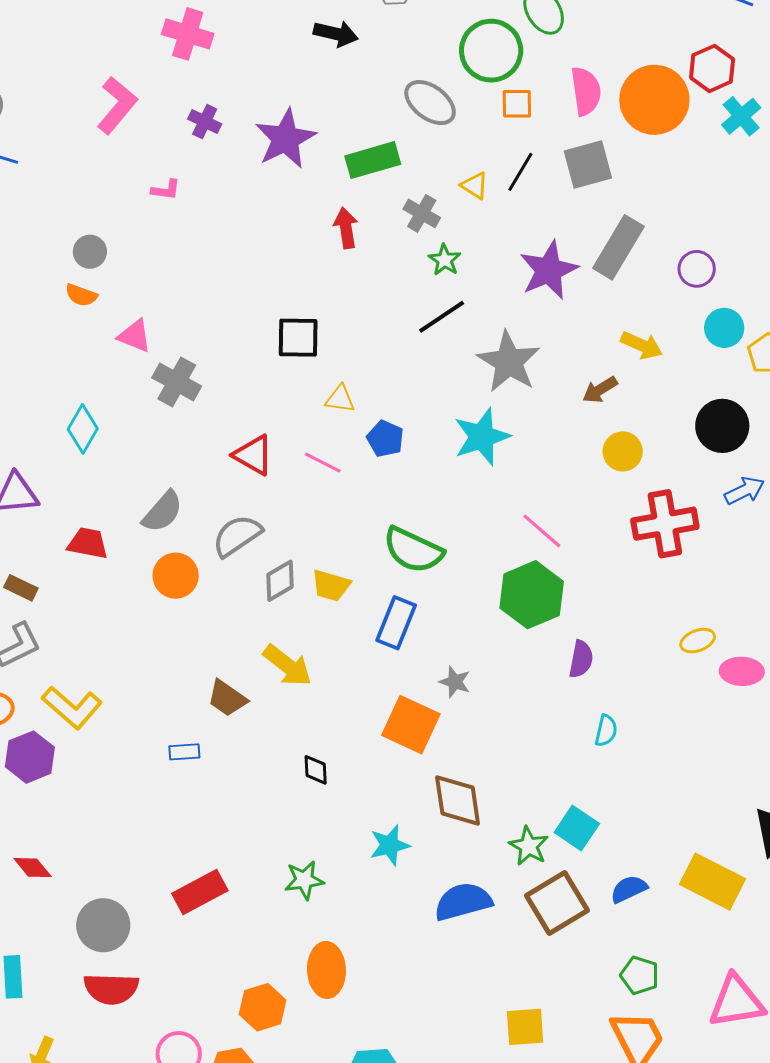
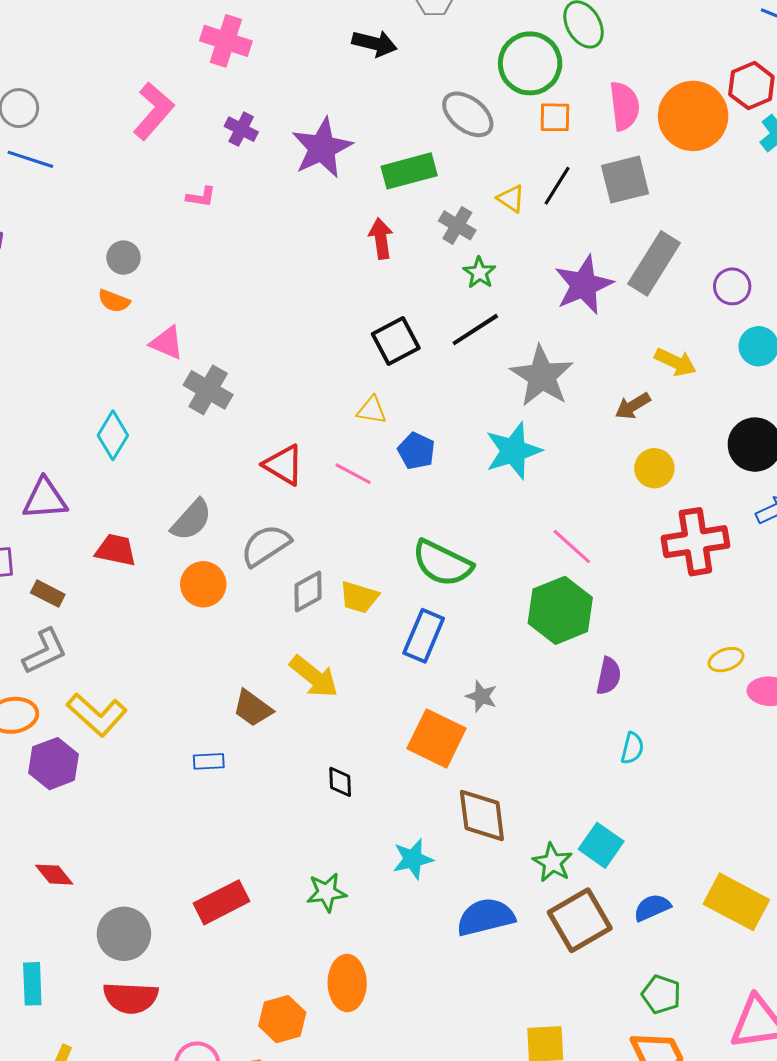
black square: (298, 338) -> (396, 341), moved, turned -30

